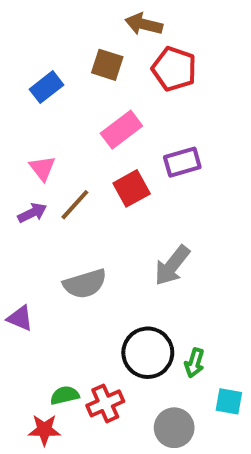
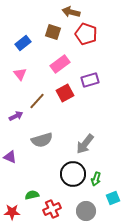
pink triangle: (42, 168) -> (20, 74), moved
purple arrow: (32, 213) -> (16, 116), moved
gray arrow: (172, 266) -> (85, 144), moved
cyan square: (229, 401) -> (113, 198), turned -32
red cross: (105, 403) -> (52, 209), moved
red star: (44, 430) -> (12, 212), moved

